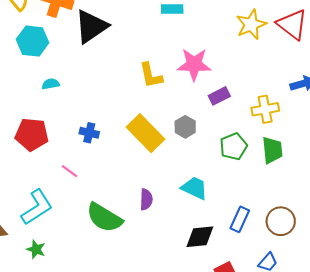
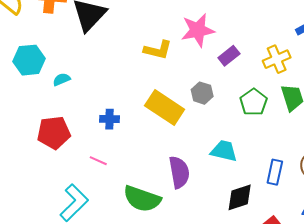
cyan hexagon: (33, 41) -> (29, 60), moved
yellow L-shape: (151, 75) -> (158, 50), turned -52
purple semicircle: (146, 199) -> (179, 172), size x1.5

